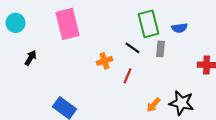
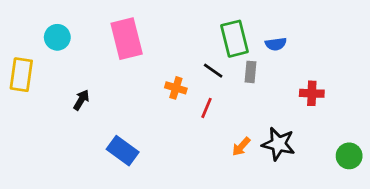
black arrow: (31, 58) -> (81, 100), moved
orange cross: (105, 61) -> (176, 88), turned 35

